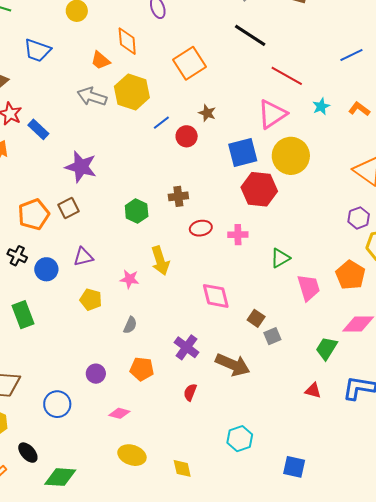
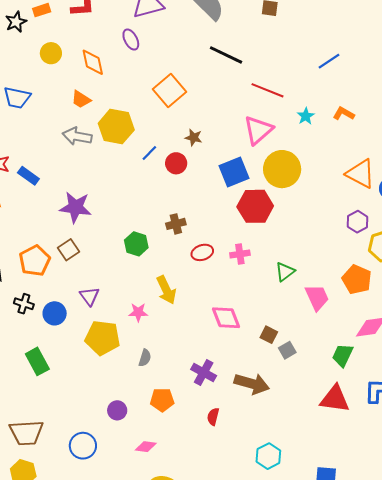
orange diamond: (127, 41) -> (93, 62), moved
purple triangle: (83, 257) -> (89, 296), turned -45
yellow pentagon: (91, 300) -> (103, 338), size x1.6
red triangle: (313, 391) -> (335, 399), size x1.8

